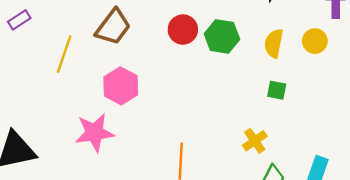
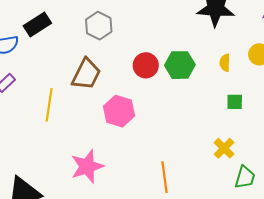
yellow semicircle: (274, 43) -> (225, 63), size x0.7
pink hexagon: (121, 86) -> (119, 111), moved

